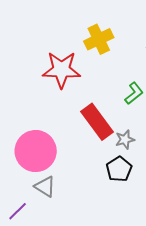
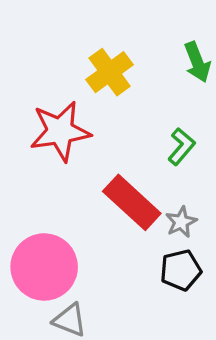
black pentagon: (119, 169) -> (181, 270), turned 30

